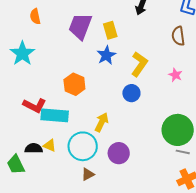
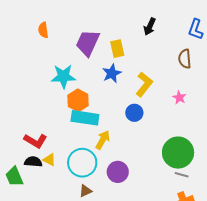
cyan star: (22, 53) -> (63, 76), moved, turned 30
red L-shape: (35, 105) -> (35, 141), moved
cyan rectangle: (55, 115) -> (85, 118), moved

